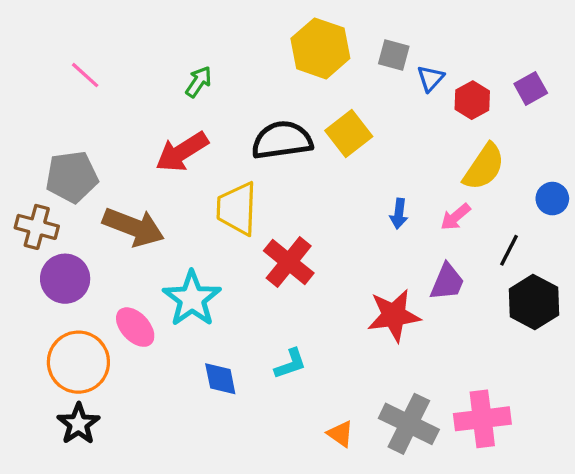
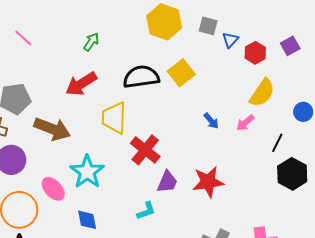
blue arrow: (399, 214) -> (211, 121), turned -48
purple trapezoid: (447, 282) -> (167, 182), moved
blue diamond: (220, 379) -> (87, 220), moved

